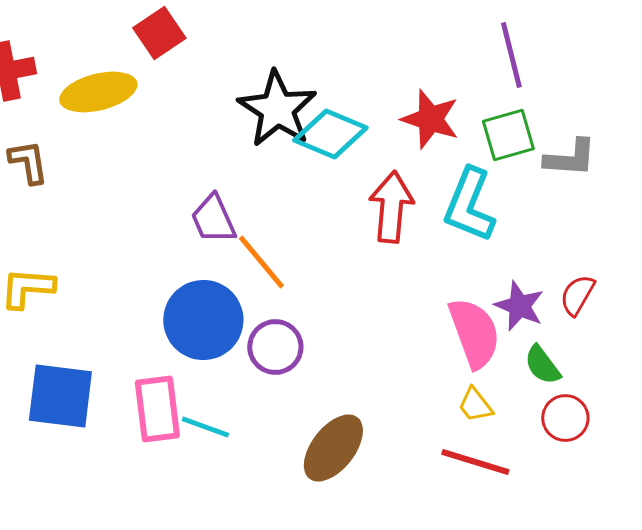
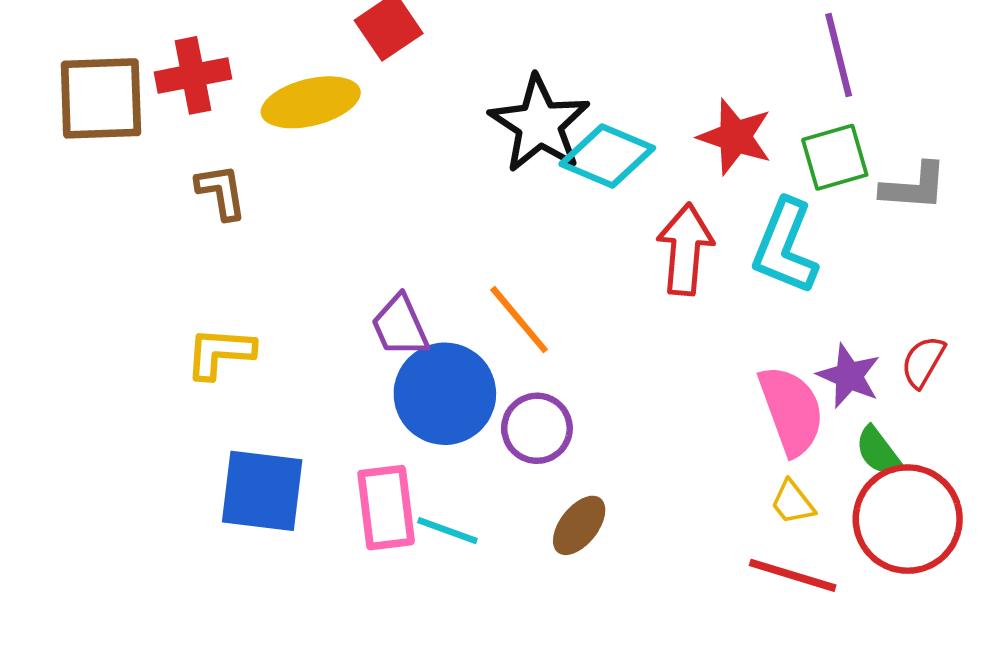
purple trapezoid: (213, 219) -> (400, 326), moved
red circle: (565, 418) -> (908, 519), size x1.8
brown ellipse: (333, 448) -> (579, 525), moved, size x0.7

